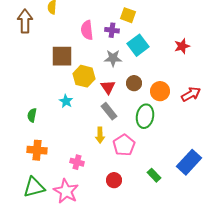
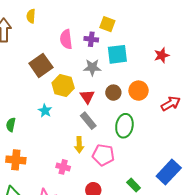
cyan square: (138, 45) -> (117, 54), turned 30
brown square: (62, 56) -> (41, 65), turned -35
orange circle: (160, 91) -> (139, 91), moved
pink pentagon: (124, 145) -> (103, 155), turned -30
pink cross: (77, 162) -> (63, 167), moved

